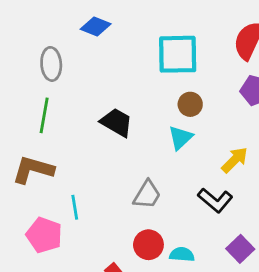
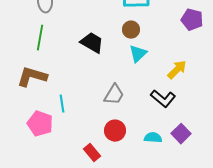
brown circle: (190, 104) -> (131, 30), moved
cyan semicircle: (182, 254) -> (153, 138), moved

